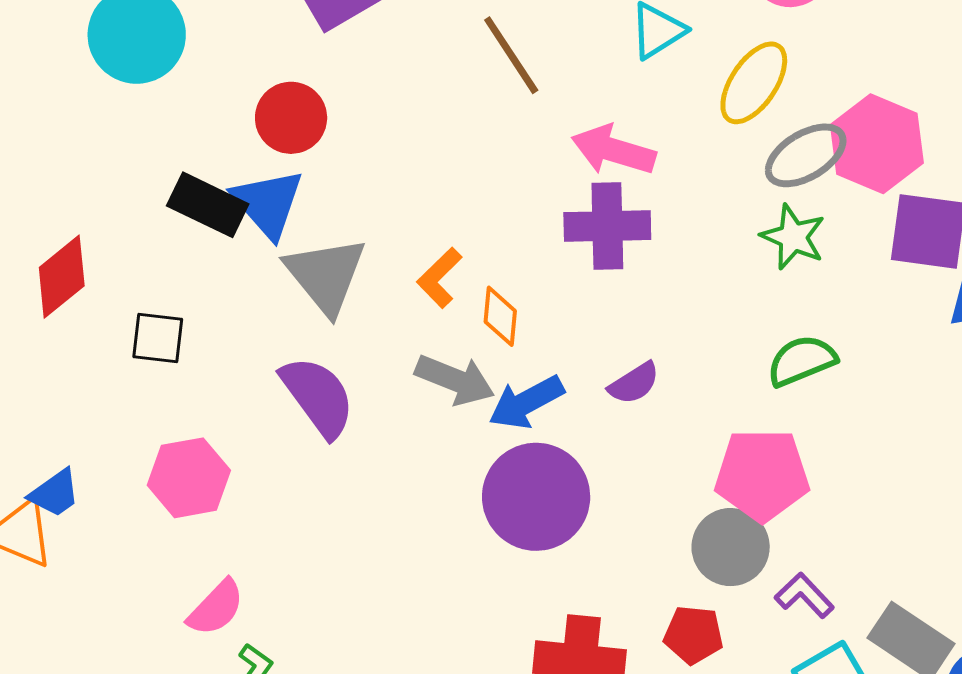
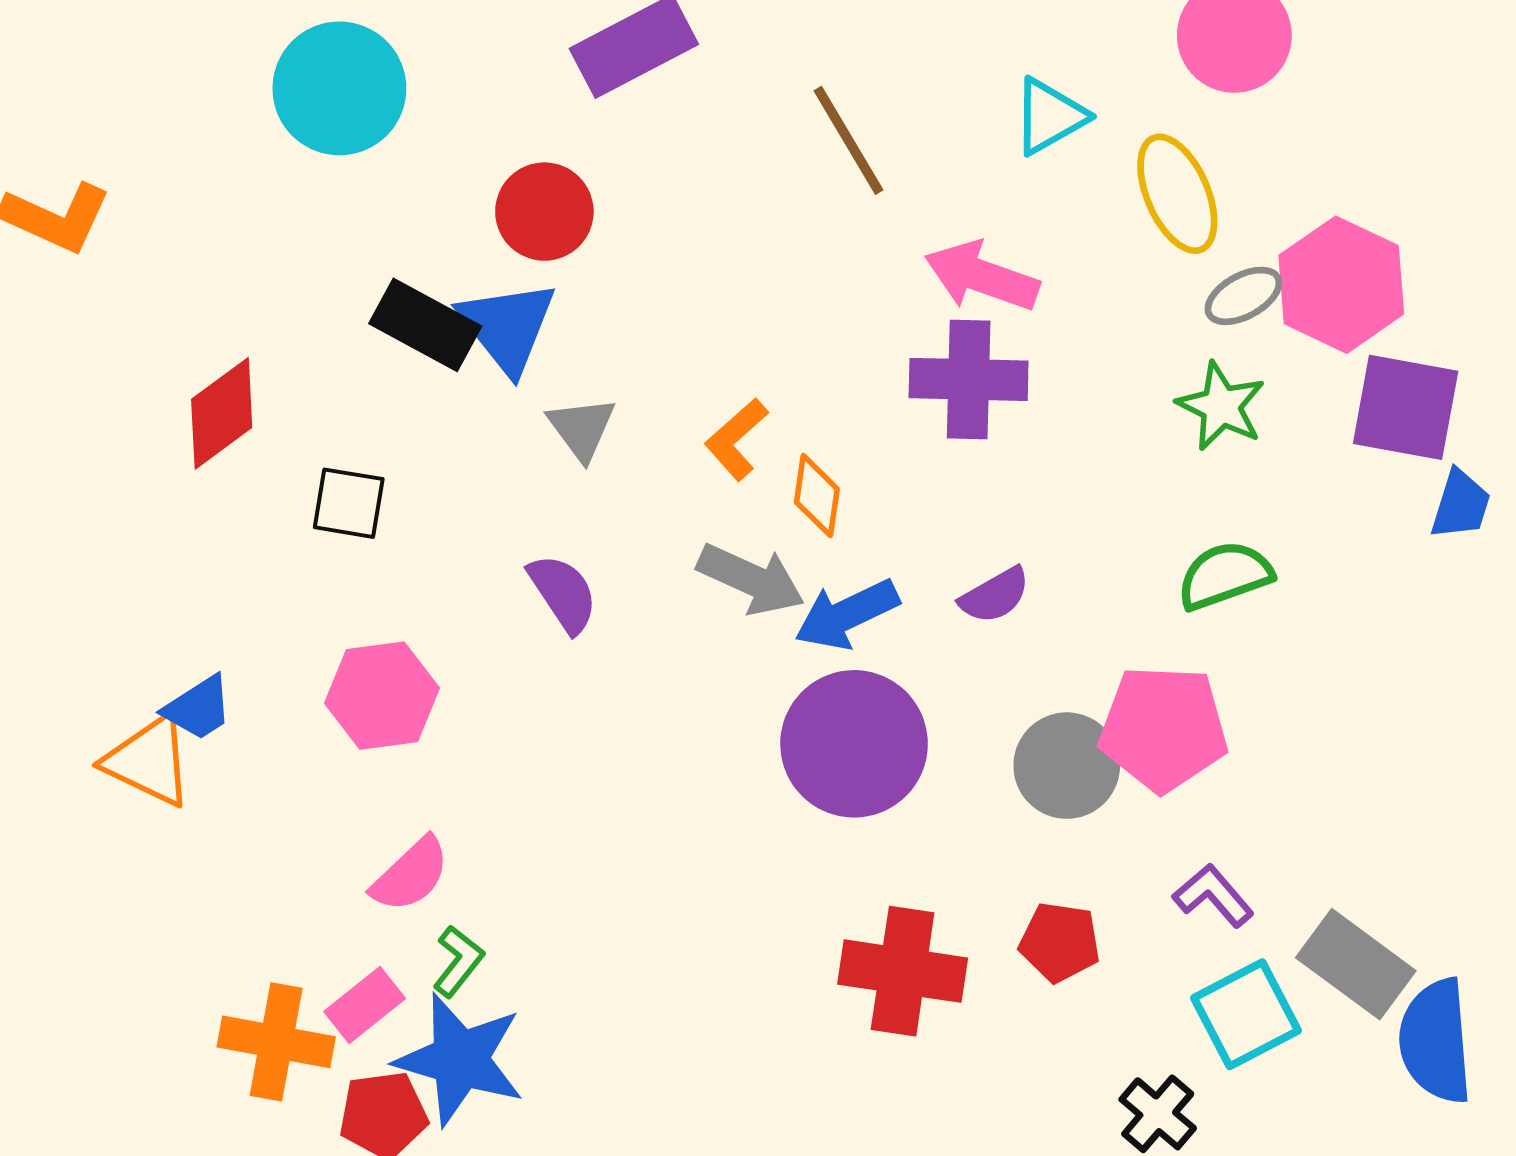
yellow ellipse: (754, 83) -> (1177, 194), turned -60
gray ellipse: (806, 155) -> (1243, 296), size x0.7
gray triangle: (326, 275) -> (582, 428), size x0.6
purple semicircle: (318, 397) -> (563, 593), size x0.7
gray circle: (731, 547) -> (1067, 766), moved

